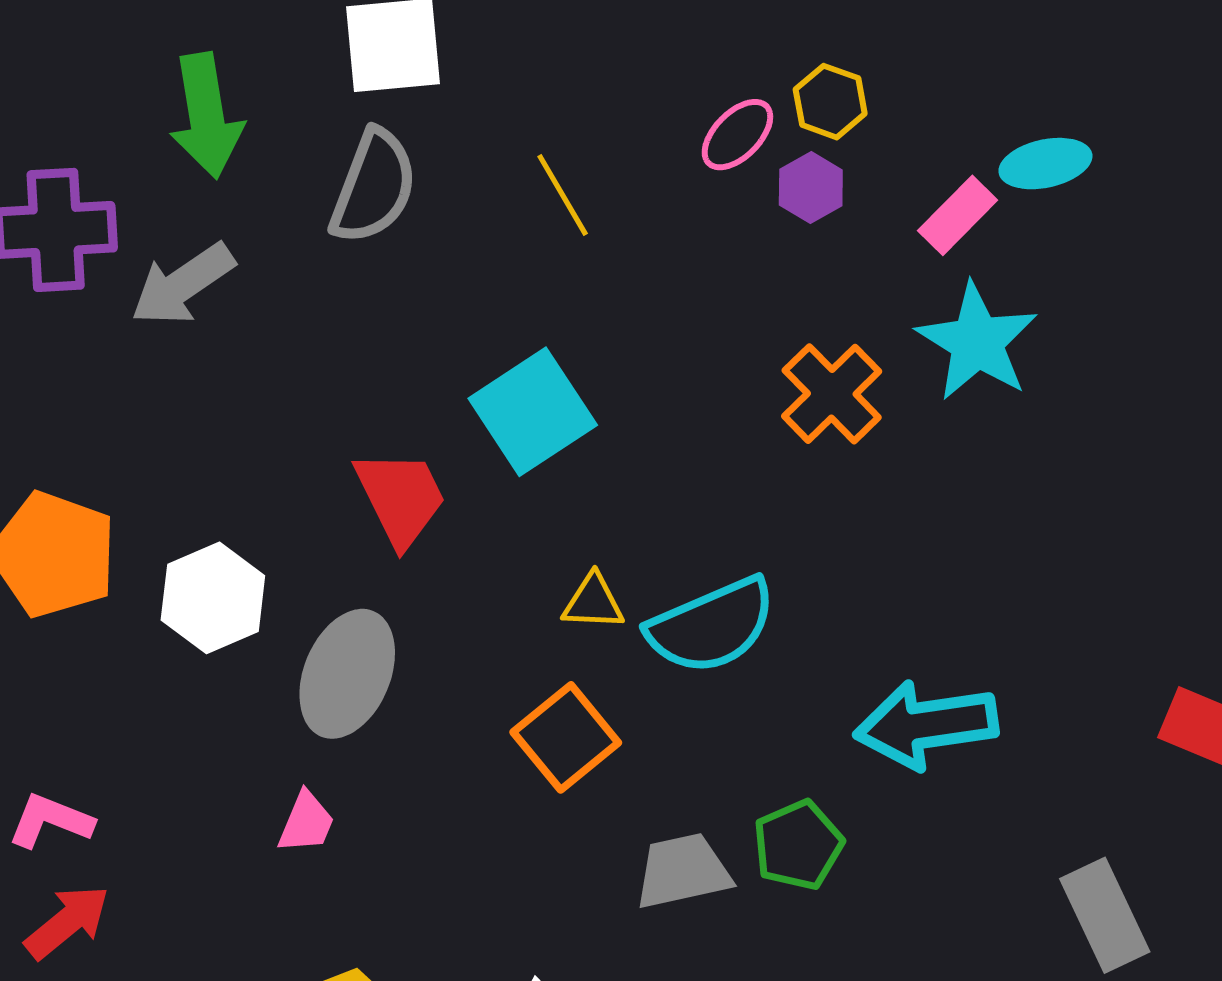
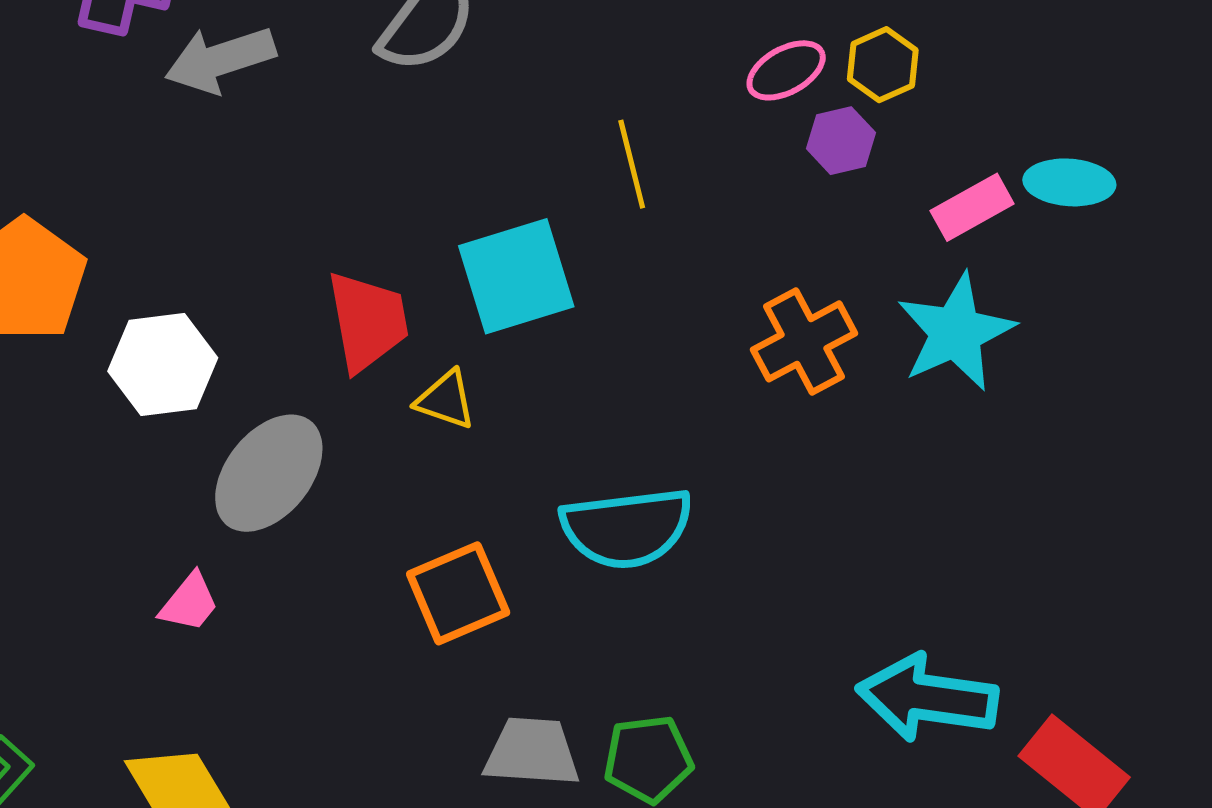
yellow line: (563, 195) -> (632, 164), moved
yellow triangle: (593, 602) -> (446, 400), moved
cyan arrow: (926, 725) -> (927, 698), moved

